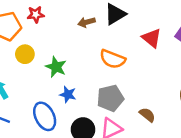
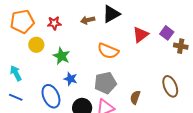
red star: (36, 14) -> (54, 23), moved
red triangle: (152, 38) -> (141, 35), turned 42
brown semicircle: (147, 115) -> (135, 97), turned -112

